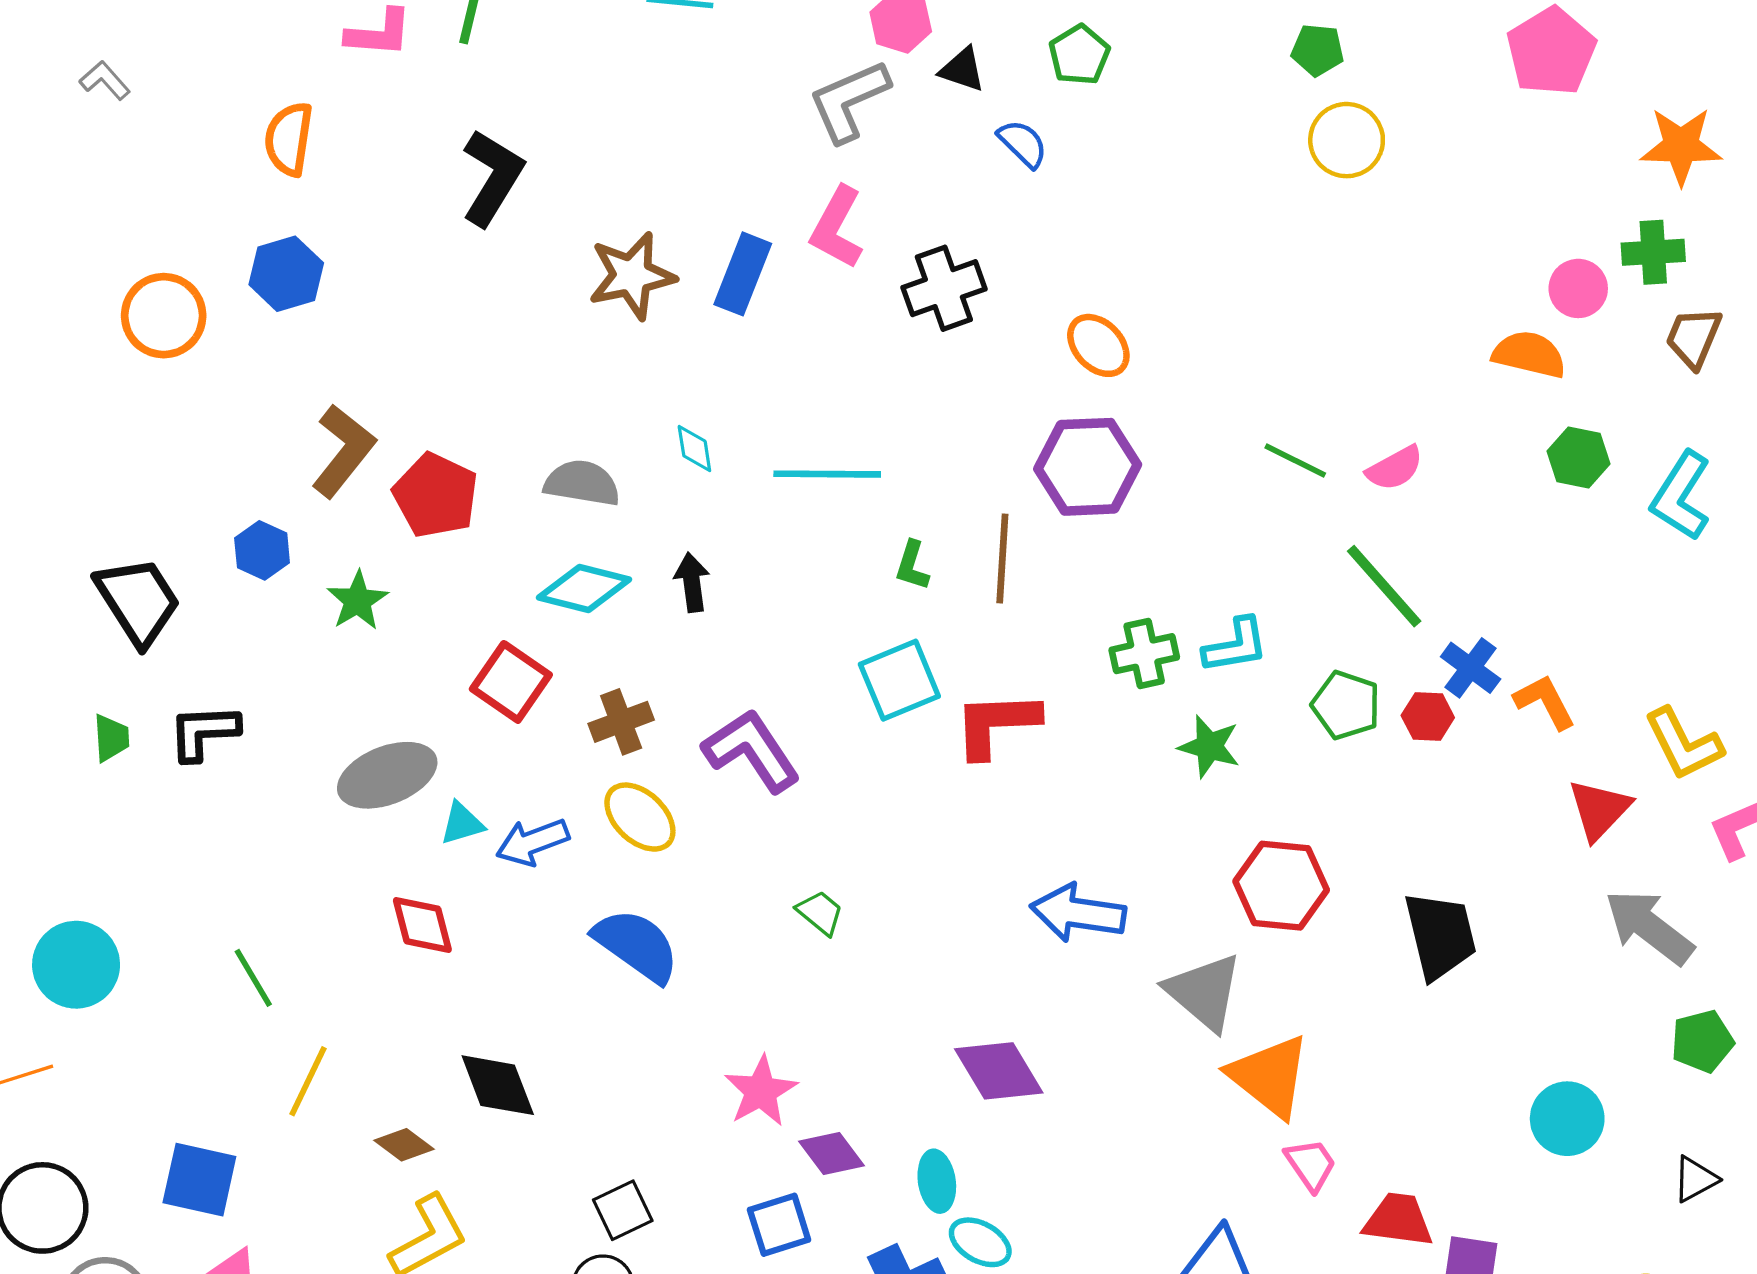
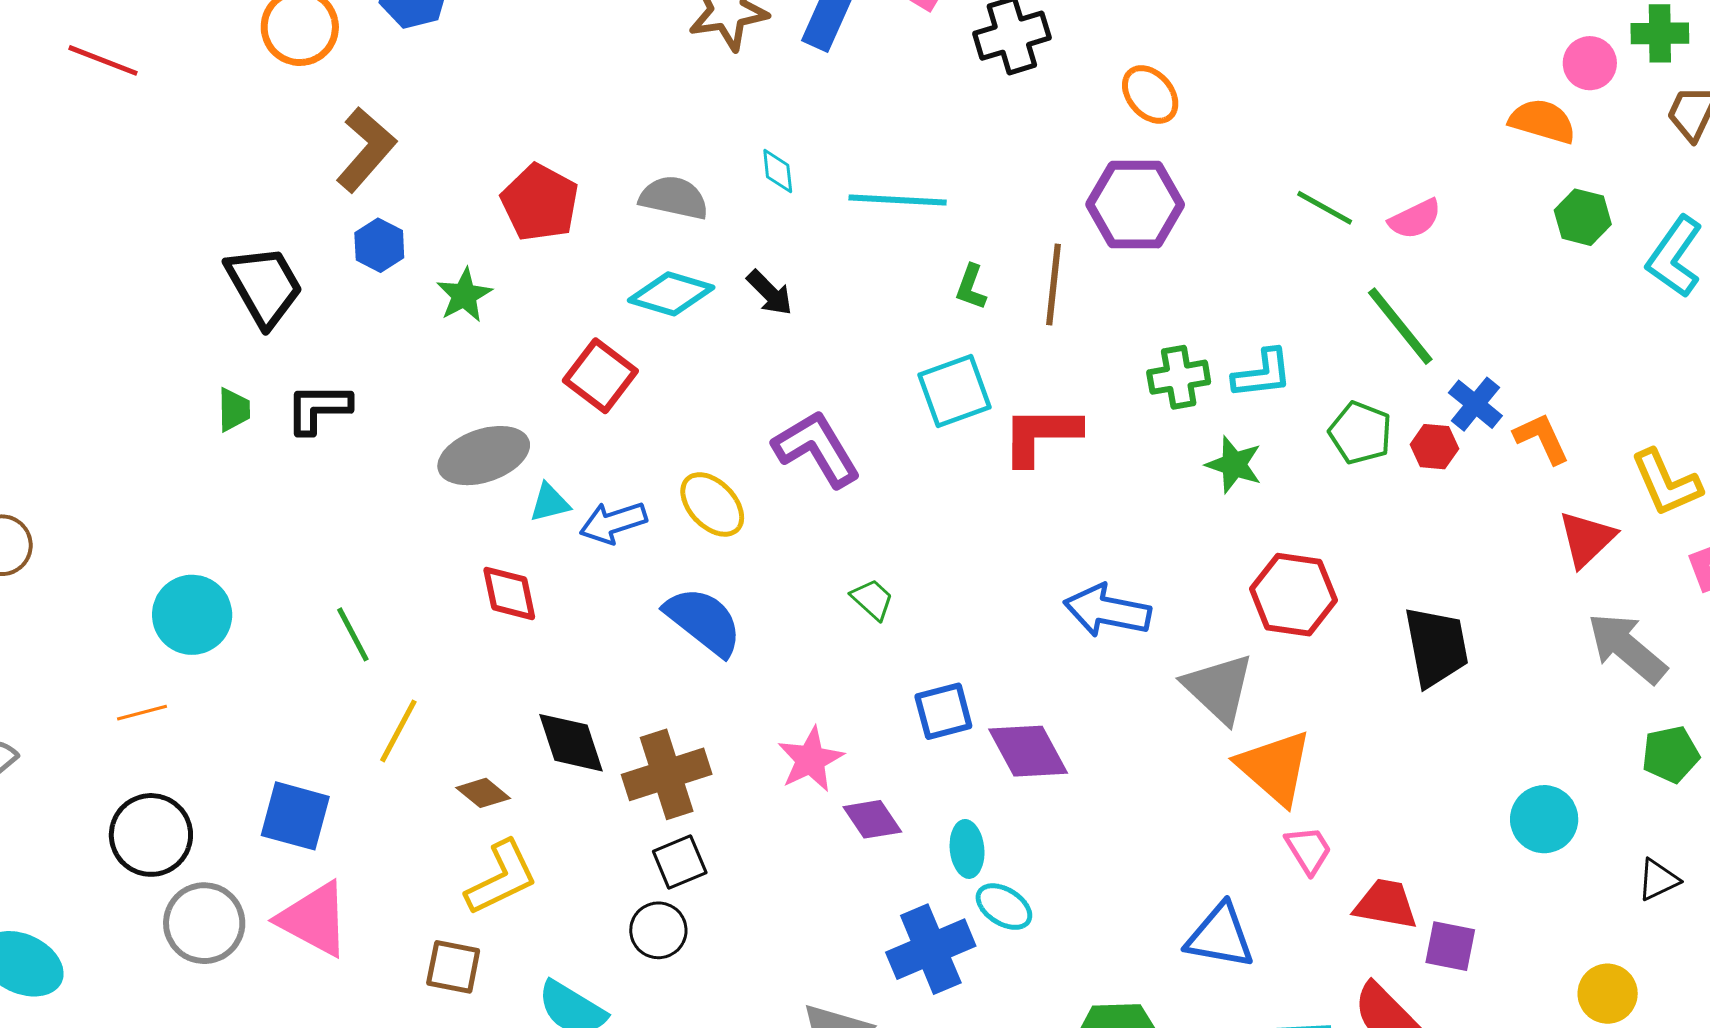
brown L-shape: (343, 451) -> (366, 150), moved
black arrow: (692, 582) -> (770, 293), turned 140
brown cross: (621, 722) -> (667, 774), moved, size x1.5
blue square: (779, 1225) -> (943, 711), moved

